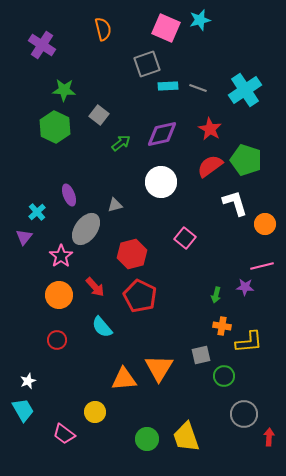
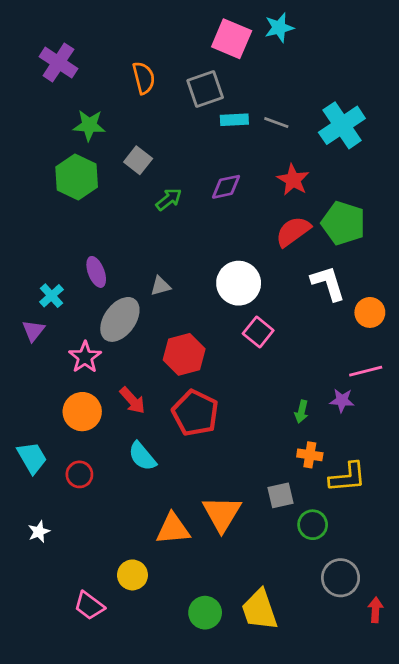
orange semicircle: (103, 29) -> (144, 78), moved
purple diamond: (162, 134) -> (226, 187), size x0.7
white circle: (161, 182) -> (239, 283), moved
cyan trapezoid: (23, 410) -> (32, 458), moved

